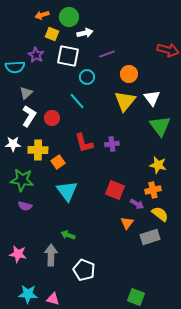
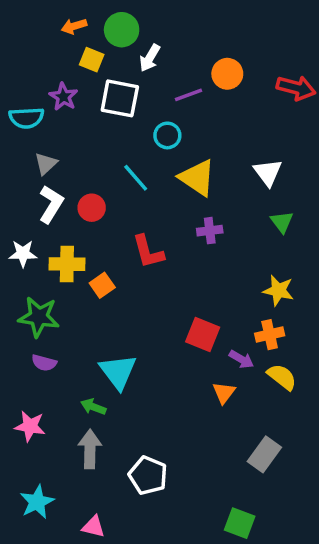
white arrow: (85, 33) -> (150, 58), turned 133
orange circle: (129, 74) -> (227, 74), moved
cyan circle: (87, 77) -> (167, 135), moved
yellow triangle: (125, 101) -> (197, 178), moved, turned -35
green triangle: (160, 126) -> (282, 222), size x0.6
purple cross: (112, 144) -> (210, 231), moved
cyan triangle: (67, 191) -> (118, 372), moved
green arrow: (68, 235) -> (93, 407), moved
gray rectangle: (150, 237) -> (264, 454), moved, turned -36
pink star: (18, 254) -> (30, 426), moved
cyan star: (28, 294) -> (37, 502), moved, turned -30

